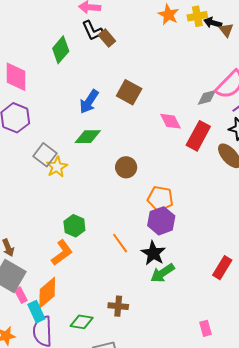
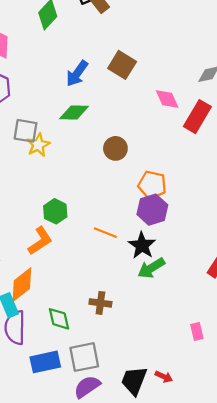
gray square: (45, 155) -> (26, 131), turned -30
orange line: (120, 243) -> (105, 233), turned -35
green diamond: (82, 322) -> (59, 319), turned 65

